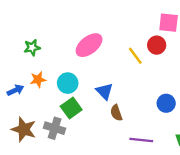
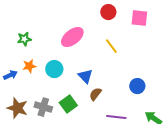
red circle: (157, 45) -> (108, 12), moved
green square: (71, 108) -> (68, 104), moved
brown semicircle: (116, 113) -> (95, 94), turned 56

